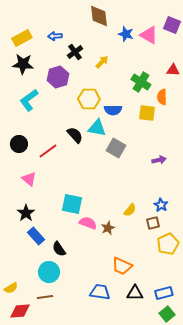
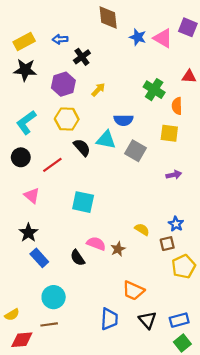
yellow arrow: (102, 62) -> (98, 90), moved
yellow hexagon: (89, 99) -> (67, 119), moved
cyan L-shape: (29, 100) -> (26, 122), moved
yellow square: (147, 113) -> (169, 133), moved
gray square: (116, 148) -> (135, 151), moved
cyan square: (72, 204) -> (83, 202), moved
yellow semicircle: (130, 210) -> (142, 229), turned -96
black semicircle: (59, 249) -> (78, 258), moved
blue trapezoid: (100, 292) -> (109, 319), turned 85
black triangle: (135, 293) -> (147, 320), turned 48

